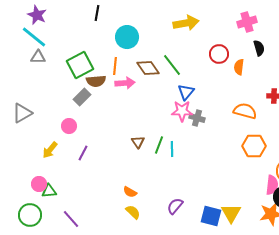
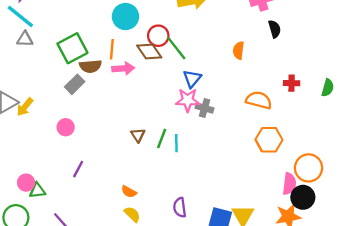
red circle: (219, 54) -> (158, 36), moved
orange semicircle: (239, 67) -> (238, 50), moved
pink circle: (69, 126) -> (66, 127), moved
yellow arrow: (50, 150) -> (25, 107), moved
purple line: (83, 153) -> (78, 169), moved
purple semicircle: (175, 206) -> (180, 207), turned -48

